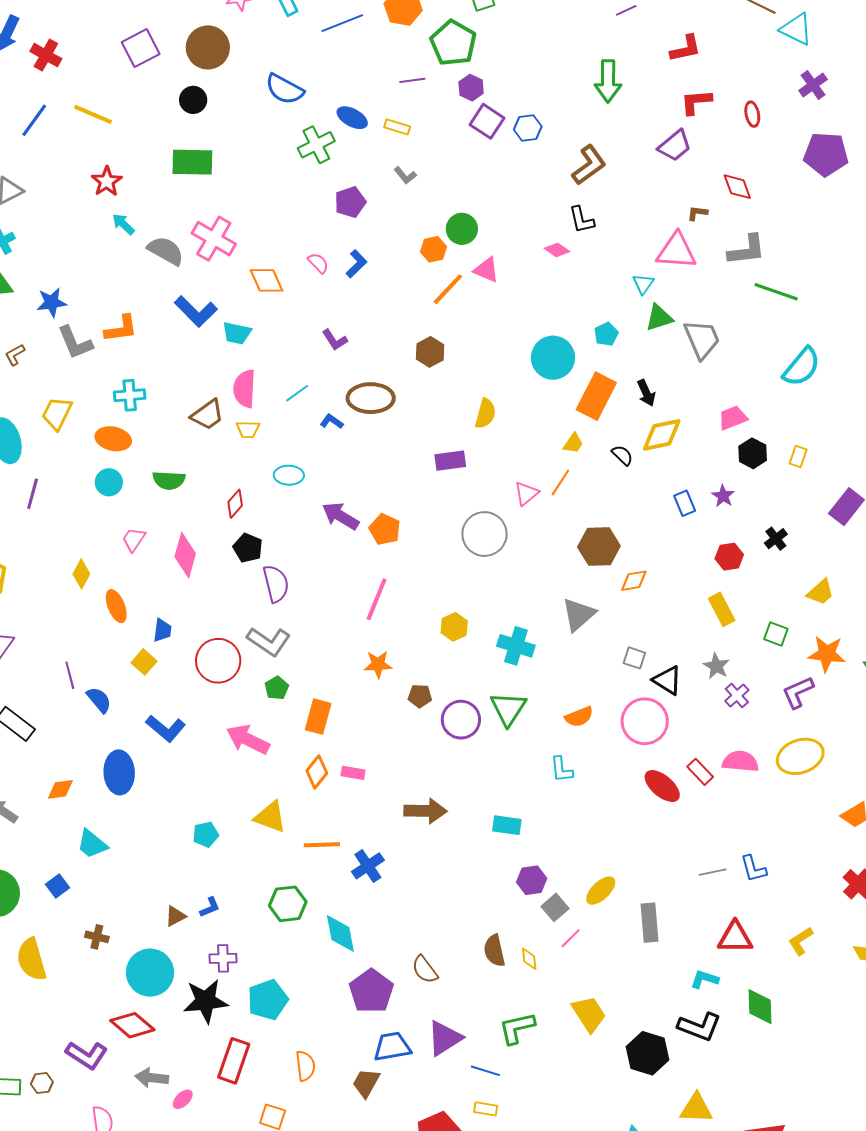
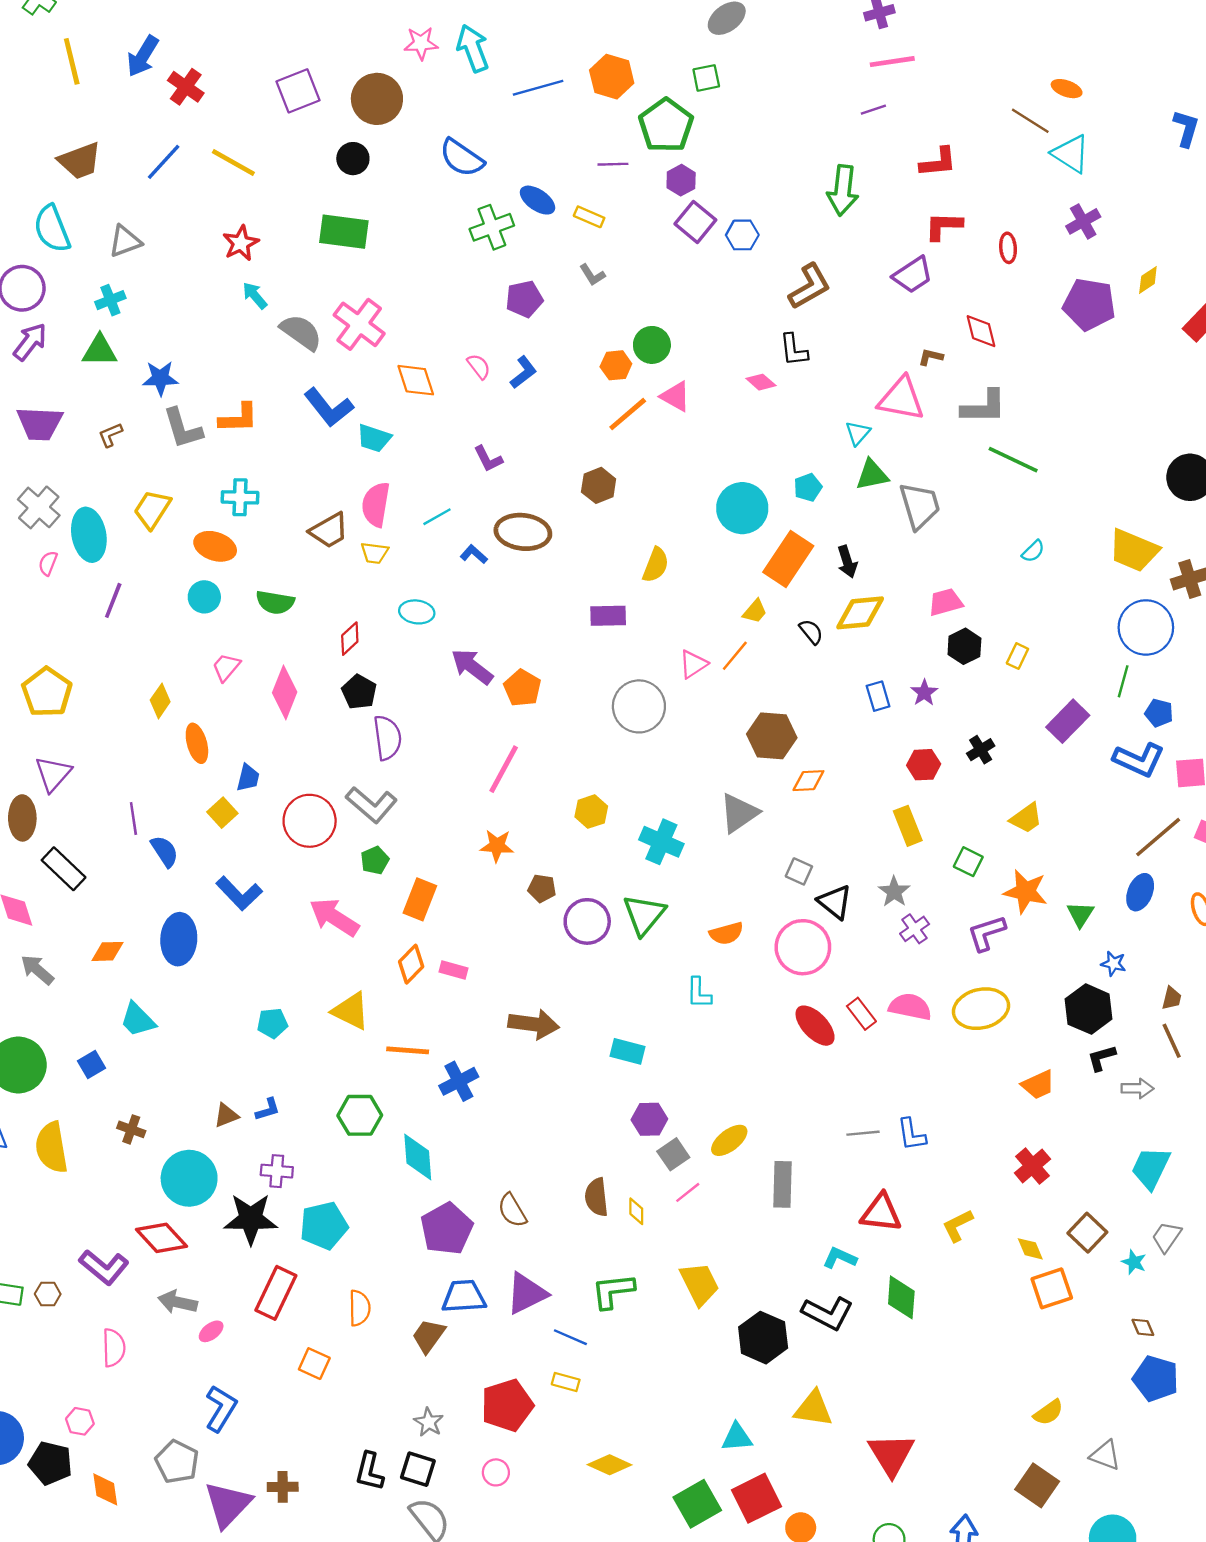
cyan semicircle: (802, 367) -> (1033, 551), size x0.5

